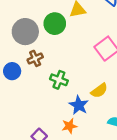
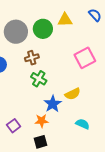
brown cross: (35, 58) -> (32, 58), moved

